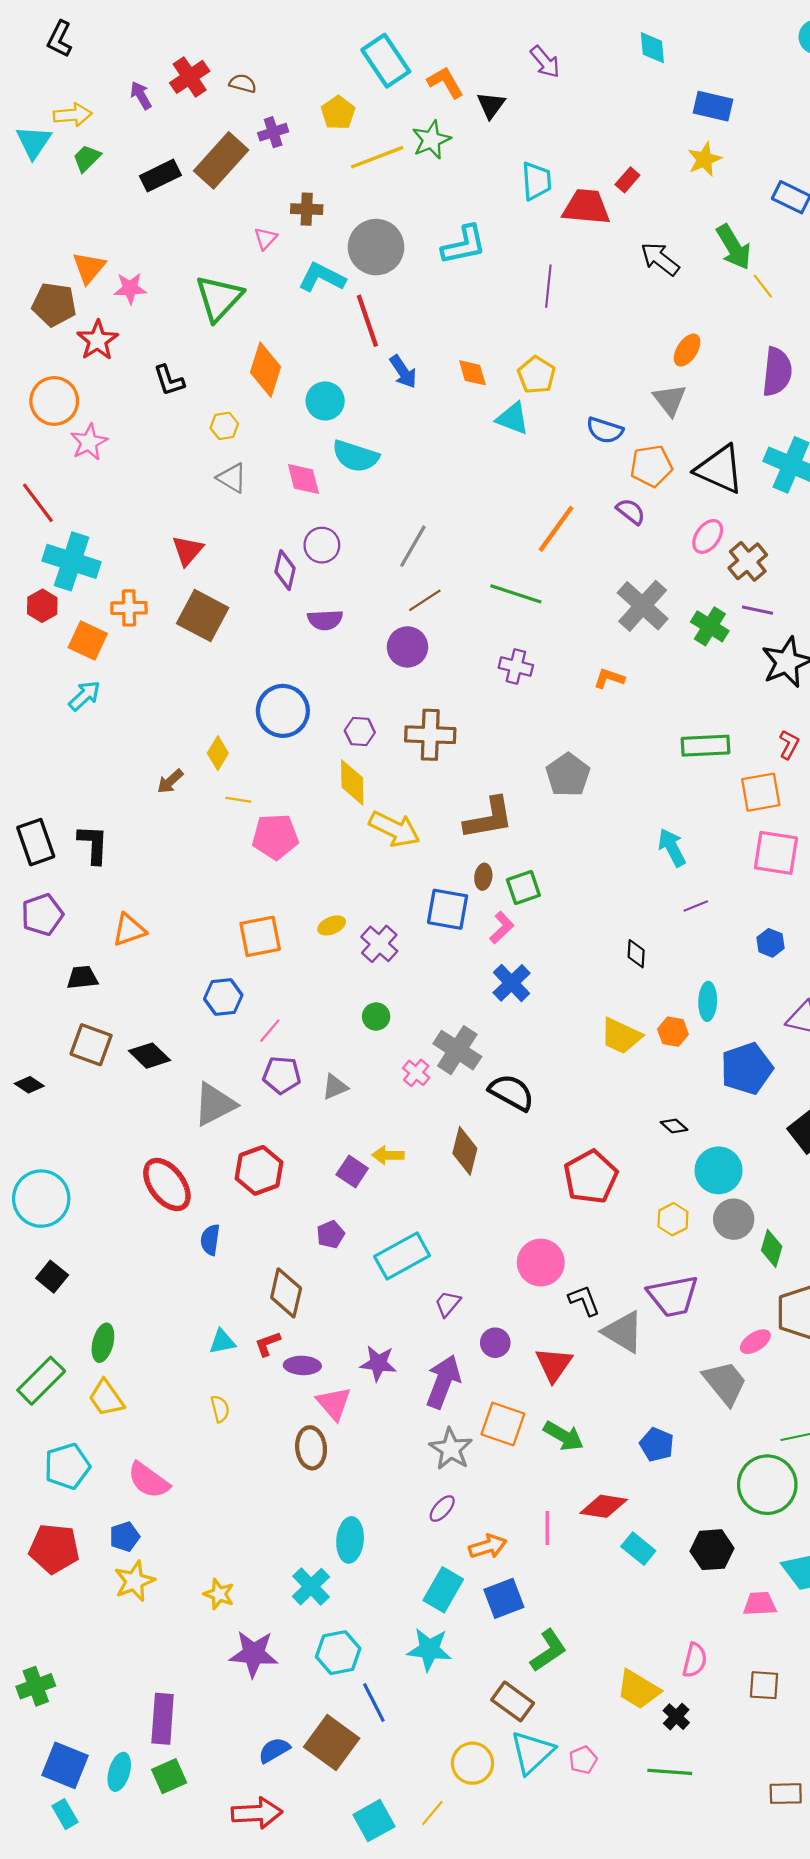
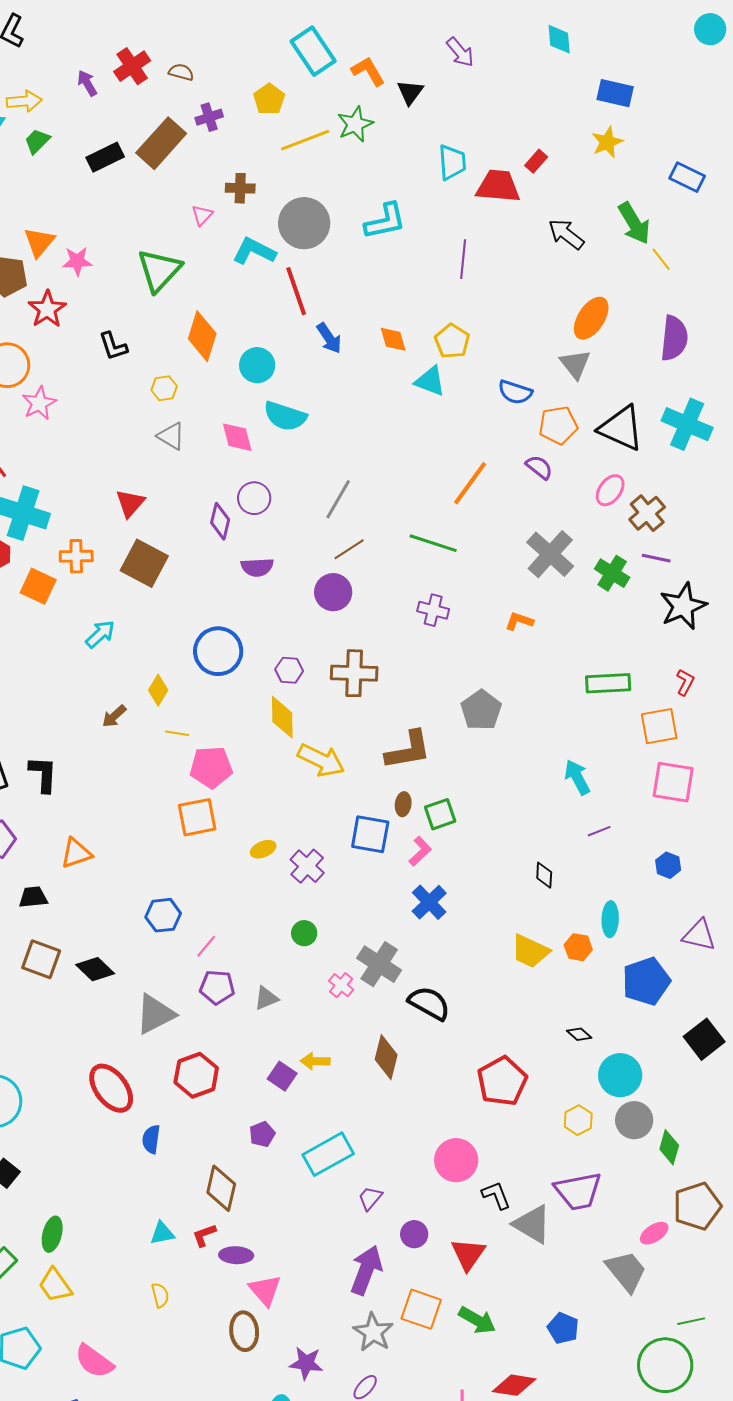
orange ellipse: (687, 350) -> (591, 318), size x1.4
cyan arrow: (85, 696) -> (100, 634), moved
orange square: (260, 936) -> (197, 817), moved
purple star: (378, 1363) -> (306, 1363), moved

